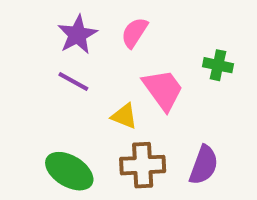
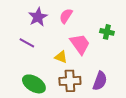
purple line: (73, 82) -> (27, 43), moved

